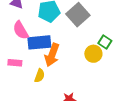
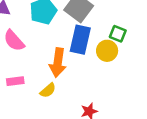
blue rectangle: (39, 42) -> (80, 40), moved, turned -60
yellow semicircle: (40, 76) -> (48, 90), turned 40

